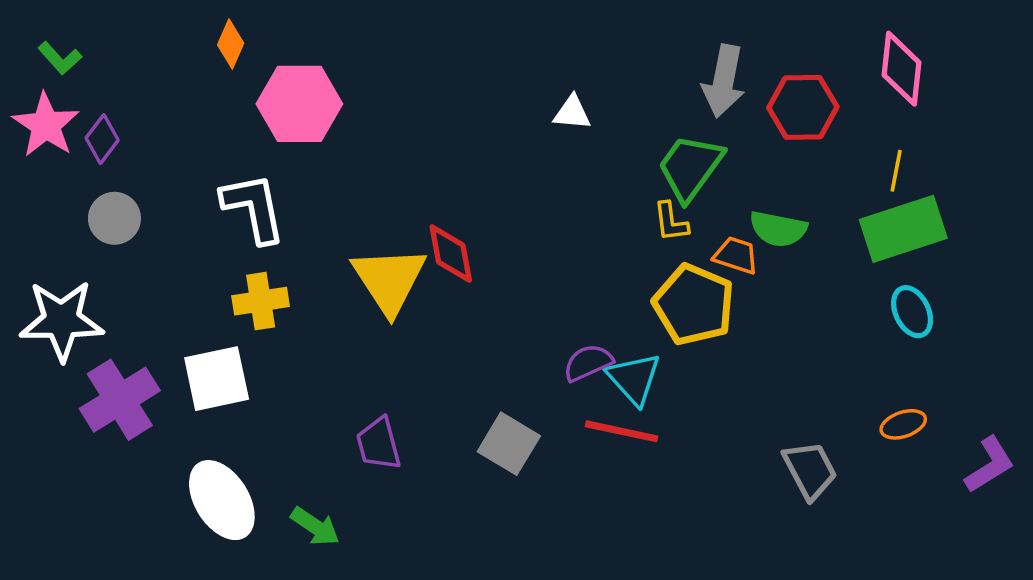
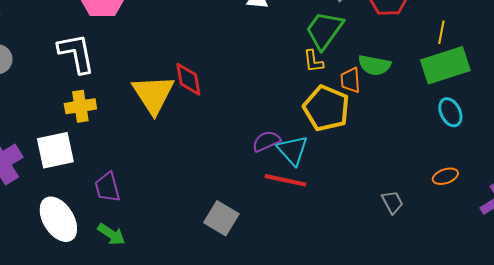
orange trapezoid: (736, 255) -> (350, 80), turned -112
purple trapezoid: (379, 444) -> (107, 187), moved
gray square: (509, 444) -> (221, 218), moved
gray trapezoid: (810, 470) -> (392, 202), size x0.7

